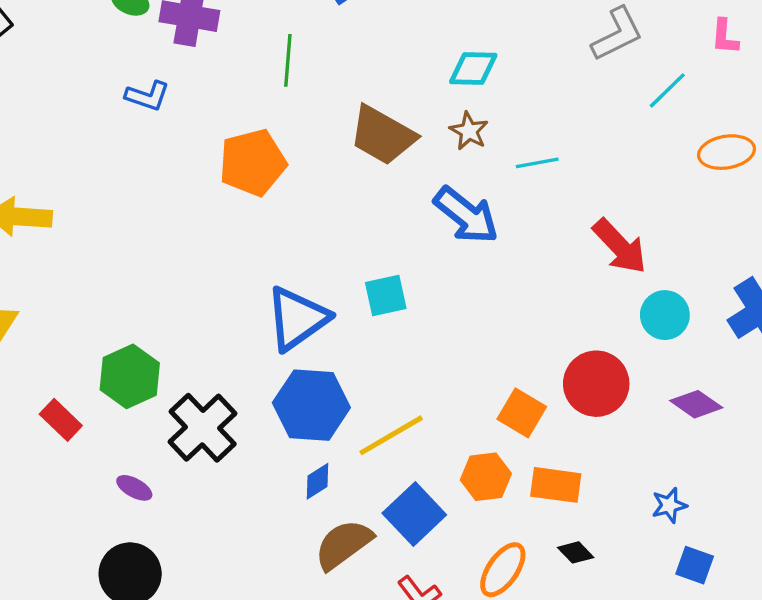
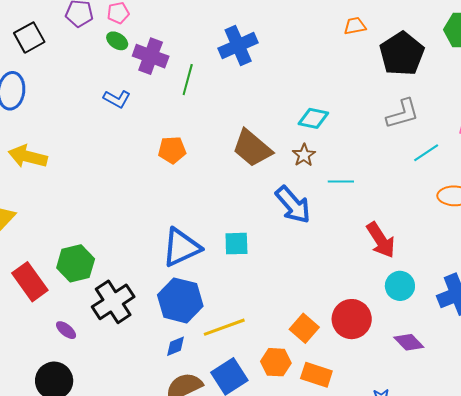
green line: (288, 60) -> (188, 80), moved
orange pentagon: (253, 163) -> (172, 150), size x0.7
red rectangle: (61, 420) -> (30, 282), size x1.5

